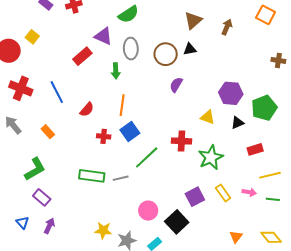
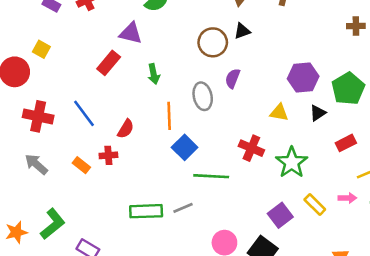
gray ellipse: (131, 49) -> (203, 96), moved
red cross: (104, 136) -> (108, 155), moved
red cross: (181, 141) -> (251, 148), turned 30
green line: (147, 157) -> (211, 176), turned 56
green L-shape: (35, 169) -> (53, 224), moved

